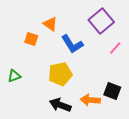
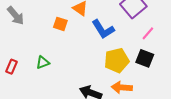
yellow pentagon: (60, 74) -> (117, 60), moved
black square: (112, 91) -> (145, 58), moved

